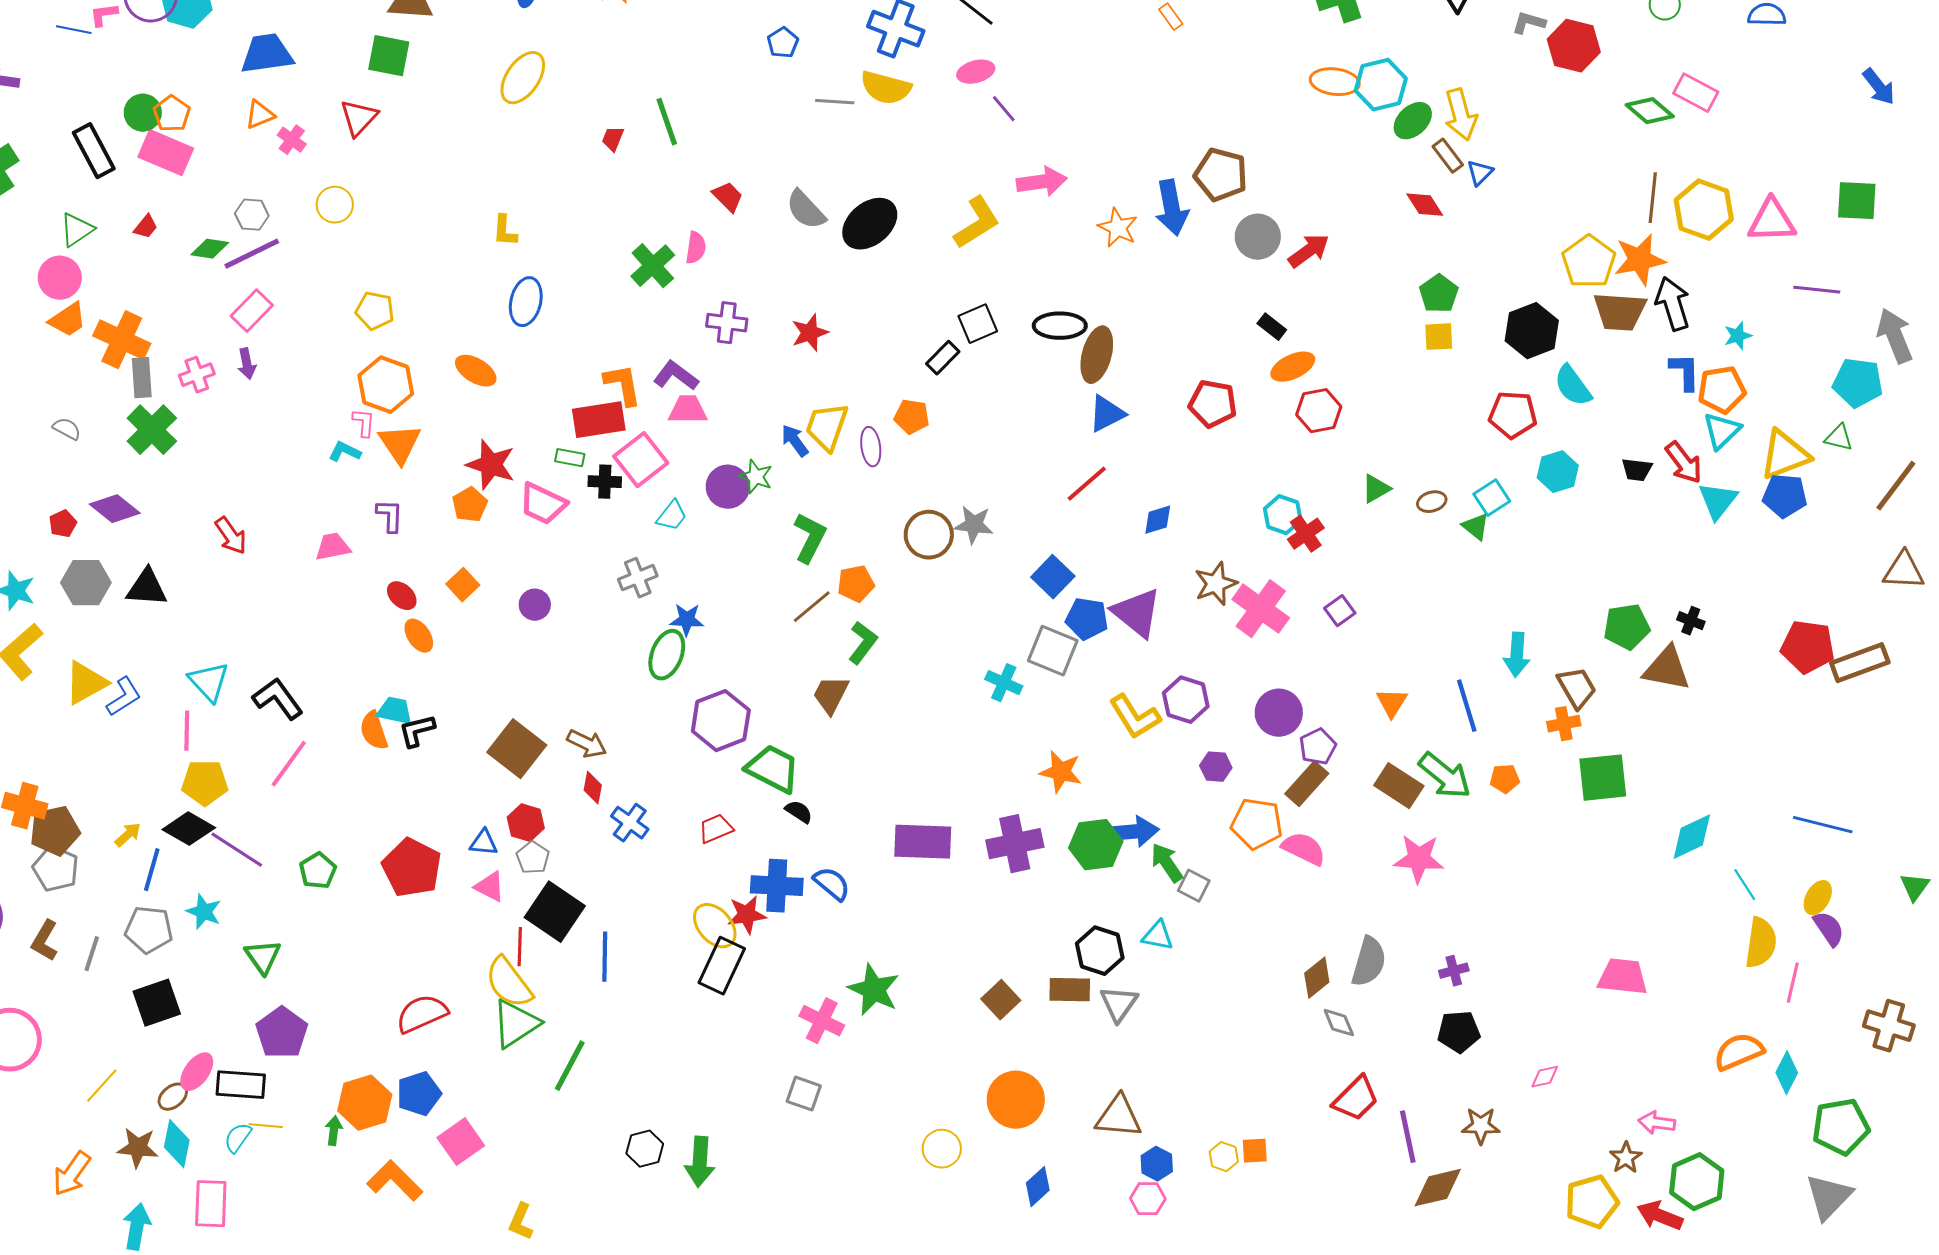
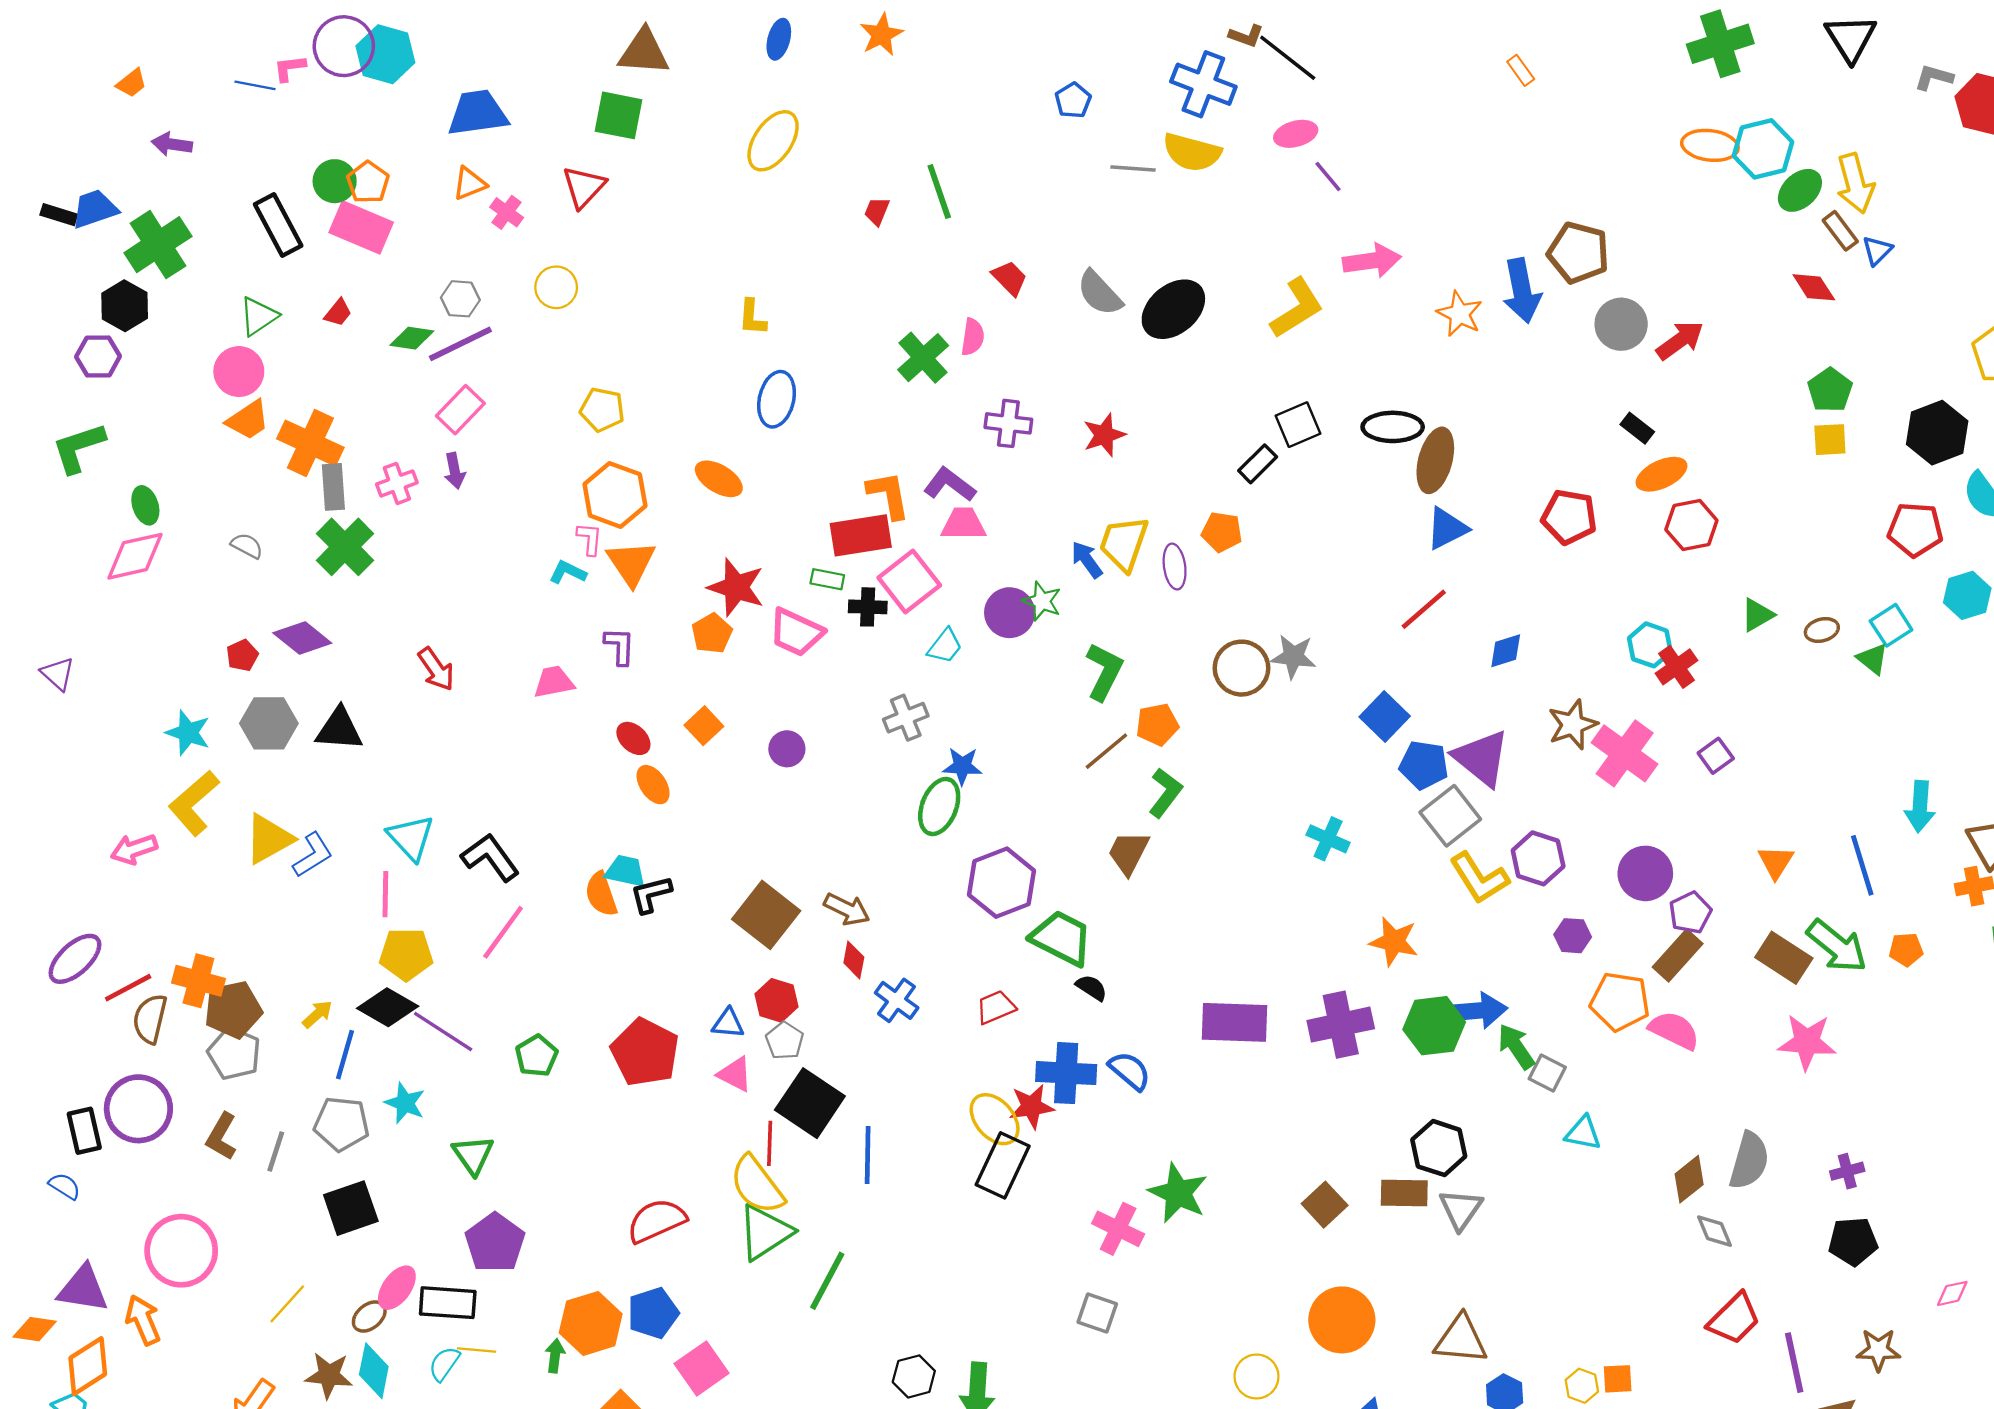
gray square: (1053, 651) -> (1450, 816), moved, turned 30
cyan triangle: (1158, 936) -> (1583, 1133), moved

